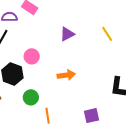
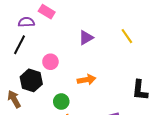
green circle: (31, 97) -> (61, 102), moved

